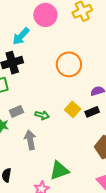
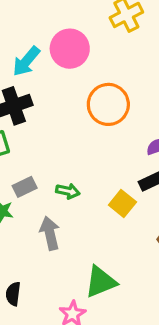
pink circle: (45, 15) -> (70, 49), moved
yellow square: (73, 109) -> (122, 203), moved

